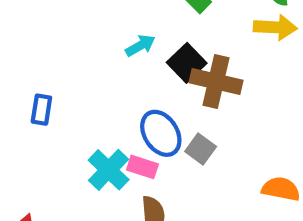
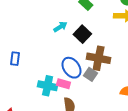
brown cross: (216, 82) -> (99, 58), moved
cyan cross: (109, 170) -> (48, 86), turned -30

